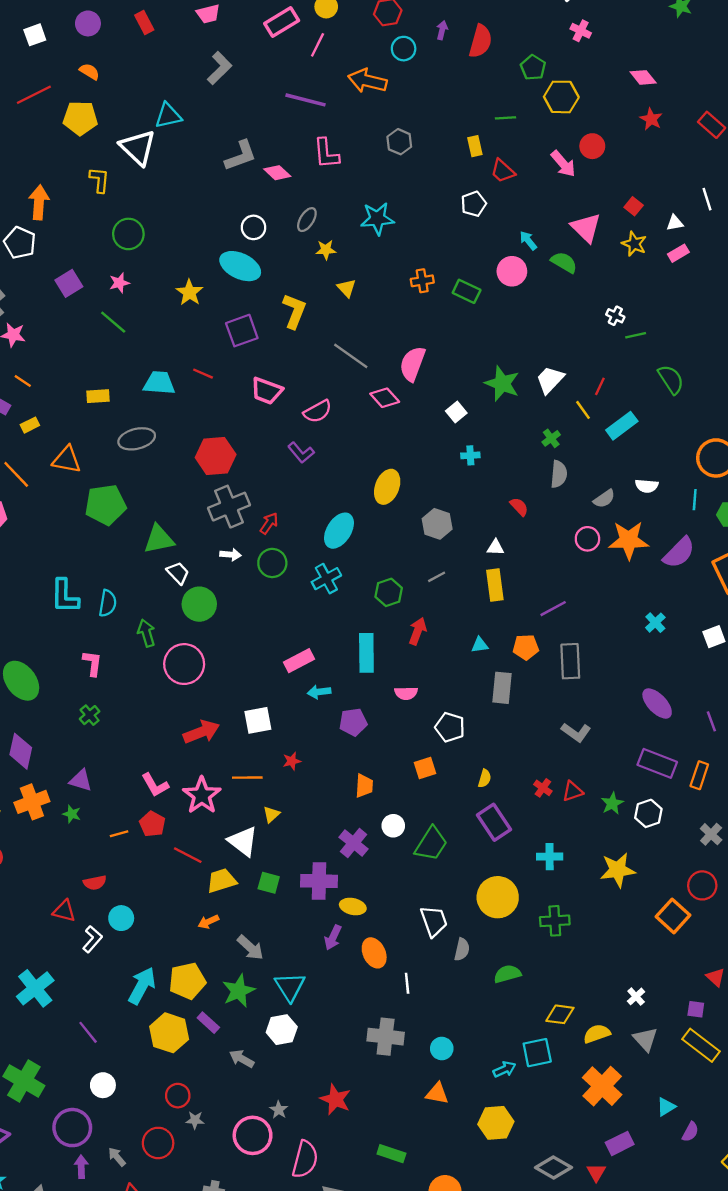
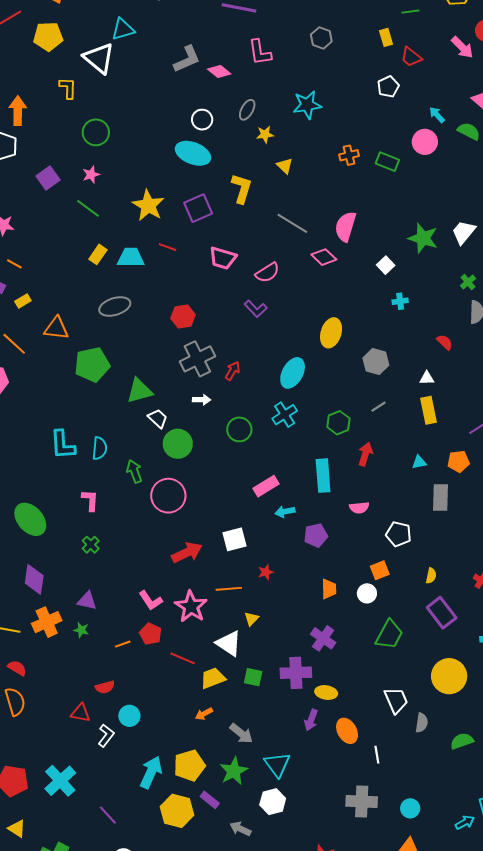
yellow star: (189, 292) -> (148, 205), moved, size x1.4
yellow rectangle: (98, 396) -> (98, 254), moved, turned -48
red hexagon: (216, 456) -> (183, 317), size x0.7
green circle: (272, 563) -> (239, 429), moved
white circle: (393, 826) -> (367, 593), moved

